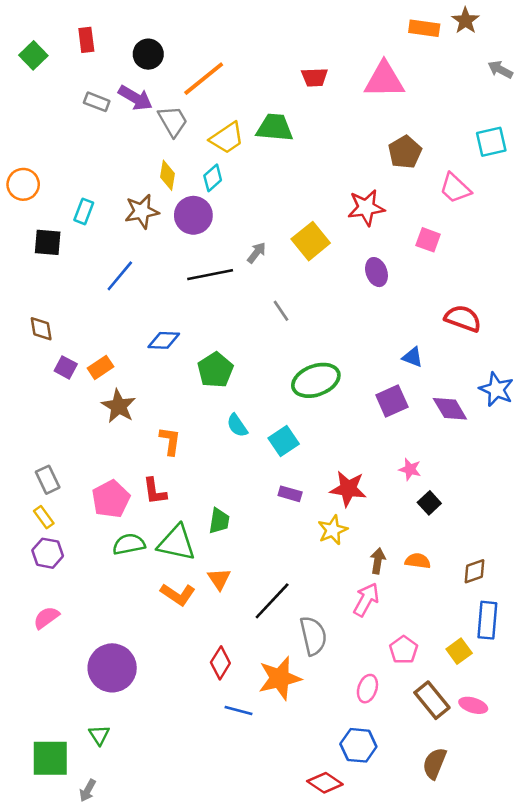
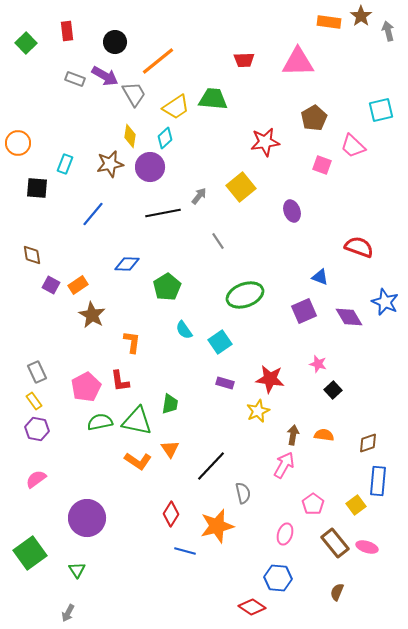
gray arrow: (500, 70) -> (388, 31), moved, turned 48
red star: (366, 208) -> (265, 142), moved
pink square: (428, 240) -> (322, 165), moved
gray semicircle: (313, 636) -> (243, 493), size x0.7
green square: (50, 758) -> (30, 553), moved, turned -36
brown semicircle: (435, 763) -> (337, 592), size x0.7

